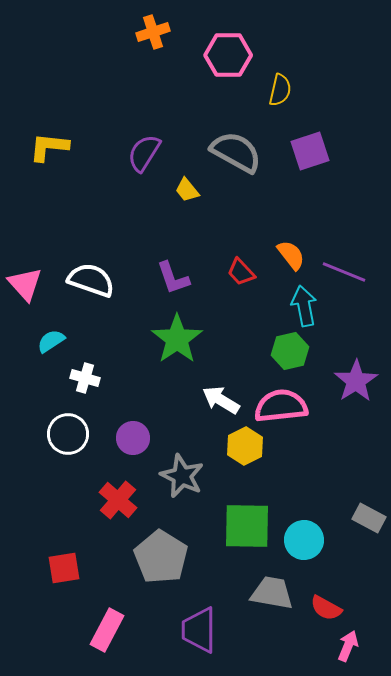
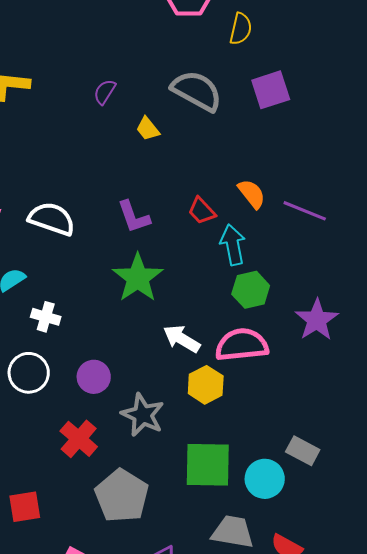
purple semicircle: (144, 153) -> (105, 92), size x0.7
cyan arrow: (304, 306) -> (233, 245), moved
gray rectangle: (369, 518) -> (303, 451), moved

